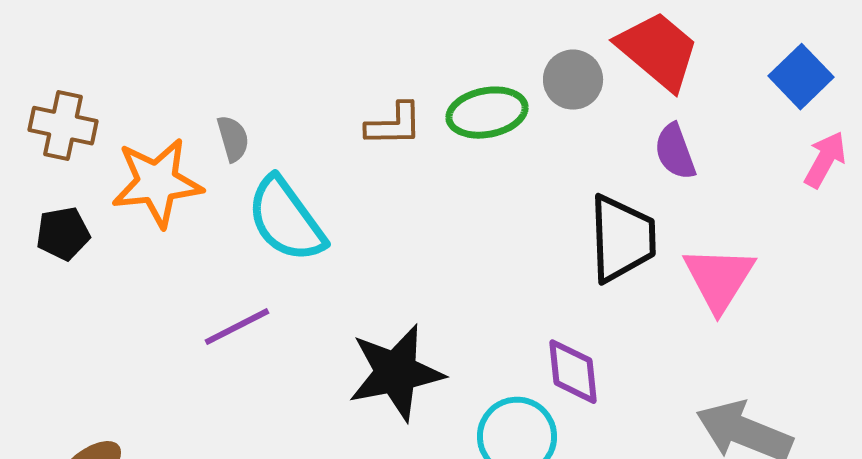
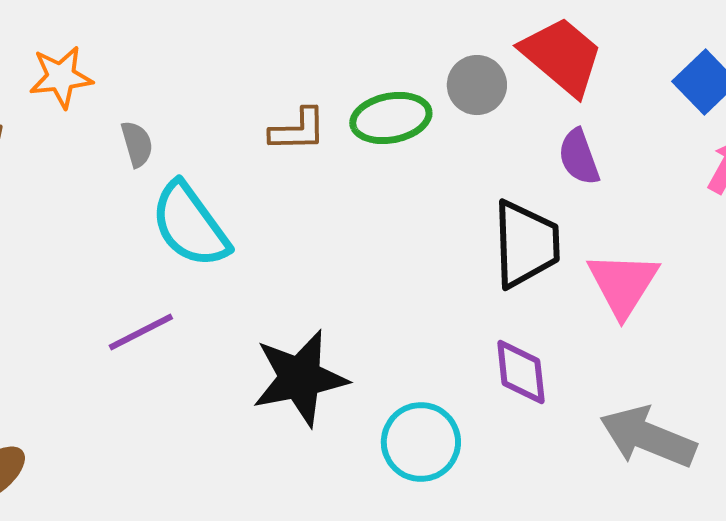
orange star: (157, 183) -> (61, 77), moved, size x0.7
purple diamond: (573, 372) -> (521, 372), moved

